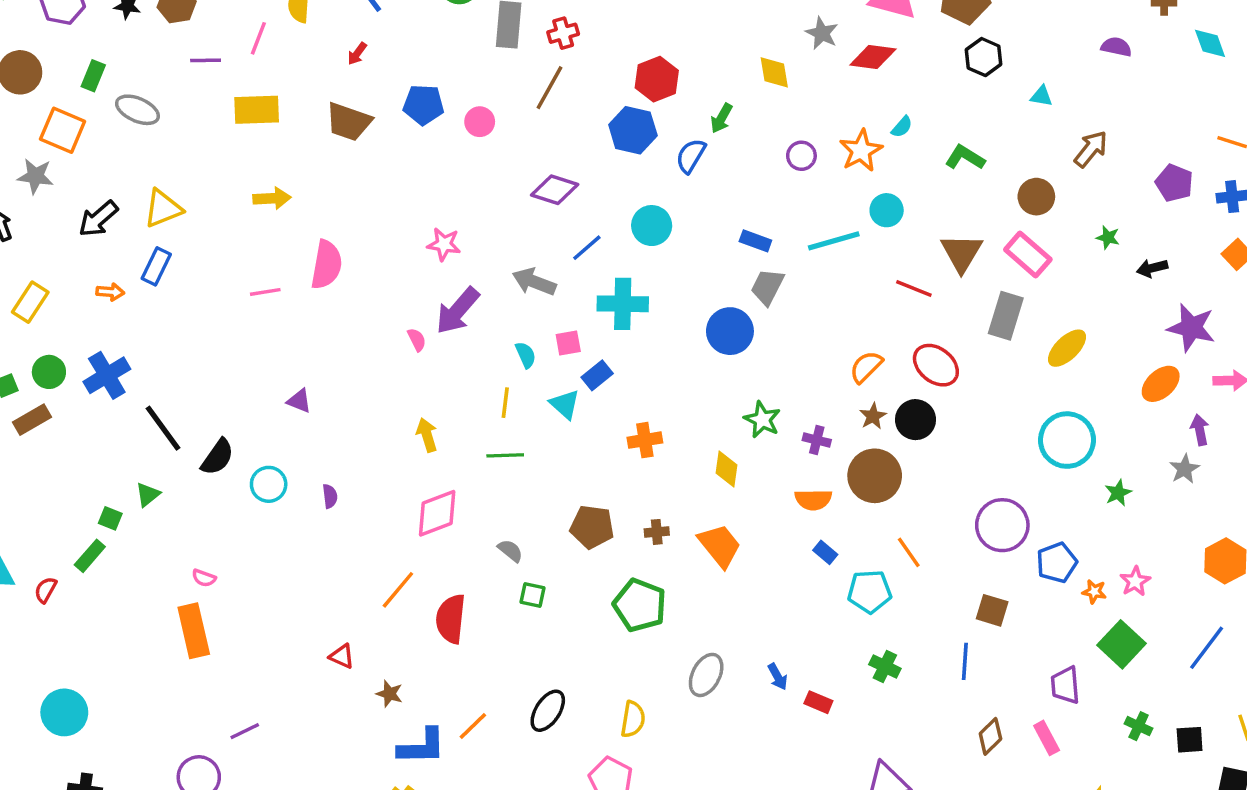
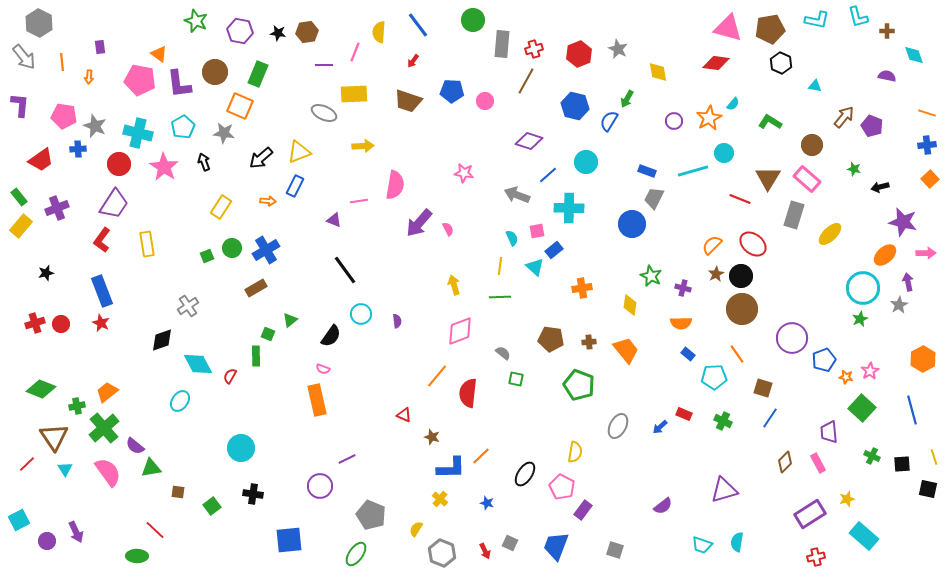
gray star: (822, 33) -> (618, 49), moved
purple semicircle: (1116, 47) -> (887, 76), moved
green rectangle: (93, 76) -> (258, 74), size x1.4
red hexagon: (657, 79) -> (579, 54), moved
gray ellipse: (137, 110) -> (324, 113), moved
purple pentagon: (1174, 183) -> (872, 126), moved
purple arrow: (458, 311) -> (419, 223), moved
purple triangle: (299, 401) -> (334, 220), moved
brown rectangle: (32, 420) -> (256, 288), moved
black line: (163, 428) -> (345, 270), moved
cyan circle: (1067, 440) -> (863, 288), moved
black semicircle: (218, 457) -> (331, 336), moved
brown circle: (875, 476) -> (742, 309), moved
green rectangle: (90, 556) -> (256, 356), turned -42
brown square: (992, 610) -> (763, 388), moved
blue line: (1207, 648) -> (912, 410), turned -52
blue line: (965, 661) -> (770, 418), turned 30
blue arrow: (778, 677) -> (660, 427), turned 77
red rectangle: (818, 702) -> (684, 414), moved
black ellipse: (548, 711) -> (525, 474), moved

